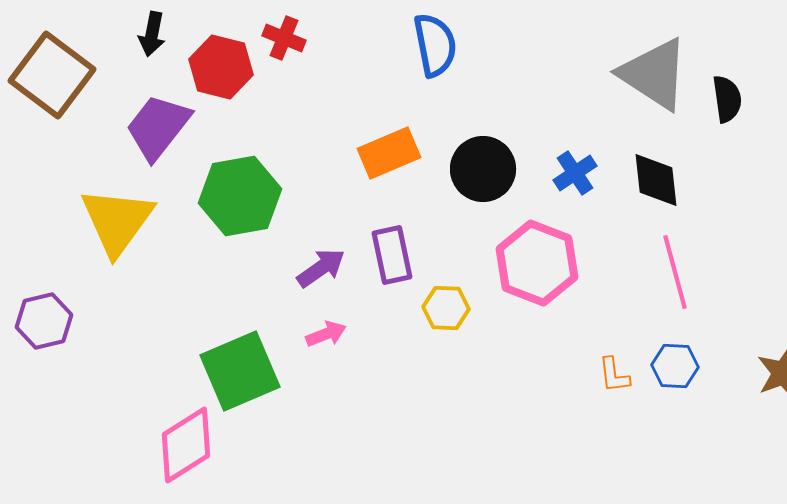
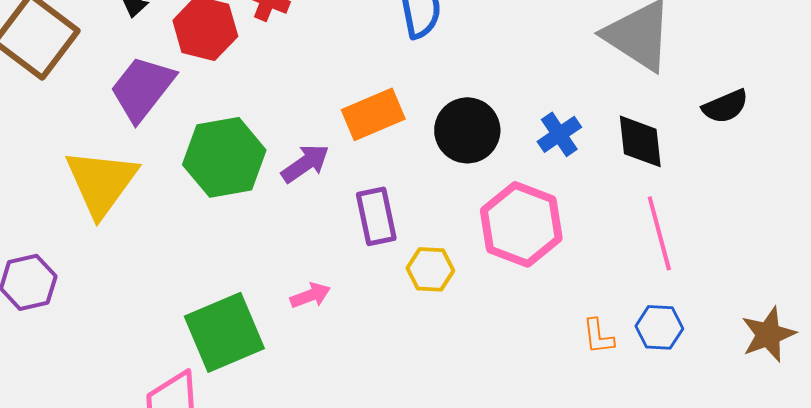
black semicircle: (727, 99) -> (725, 106), moved, turned 75
purple arrow: (321, 268) -> (305, 163), moved

